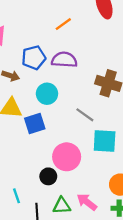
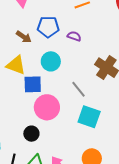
purple semicircle: (64, 60) -> (74, 36), size x0.6
pink circle: (67, 157) -> (47, 107), moved

